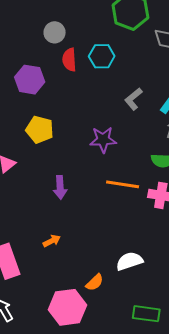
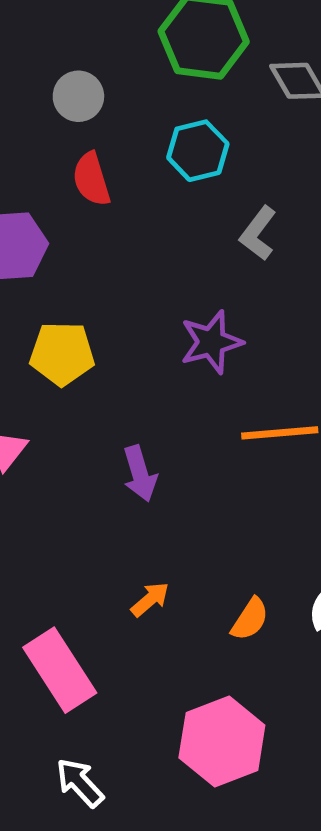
gray circle: (55, 32) -> (78, 96), moved
cyan hexagon: (102, 56) -> (198, 151), moved
orange semicircle: (95, 282) -> (250, 619), moved

